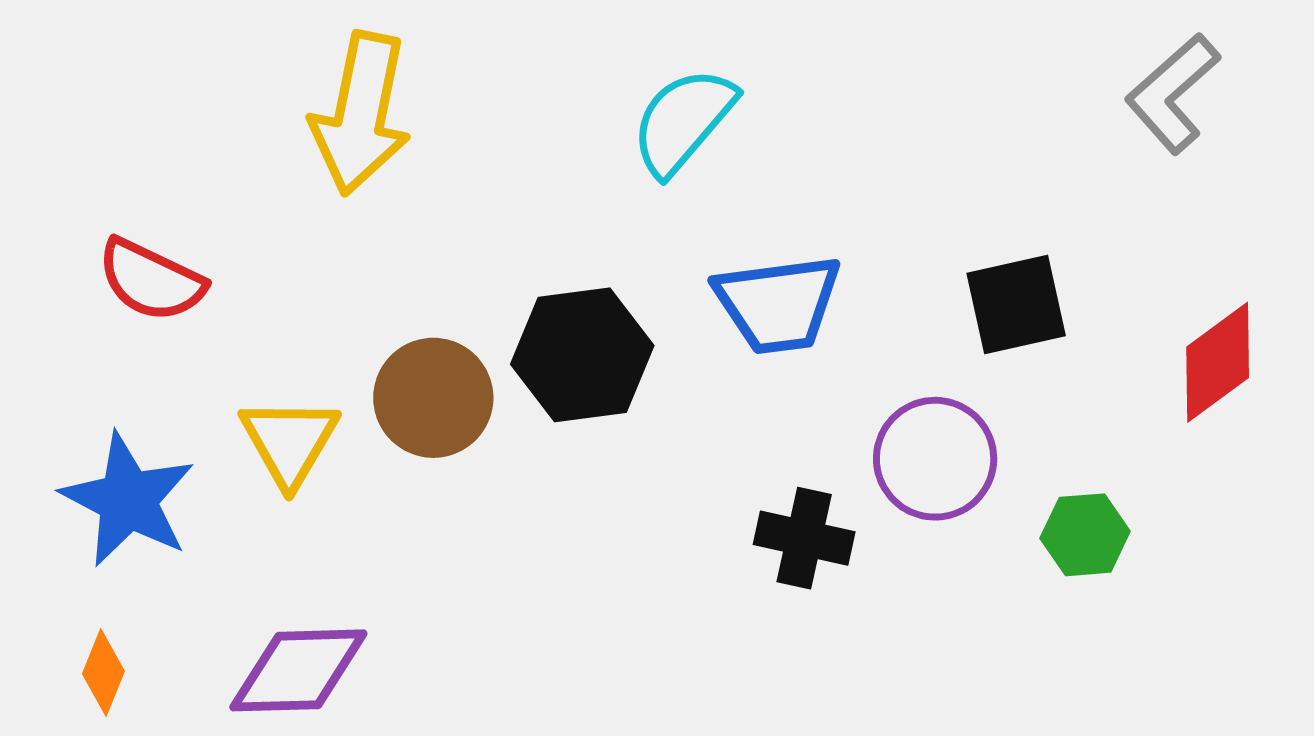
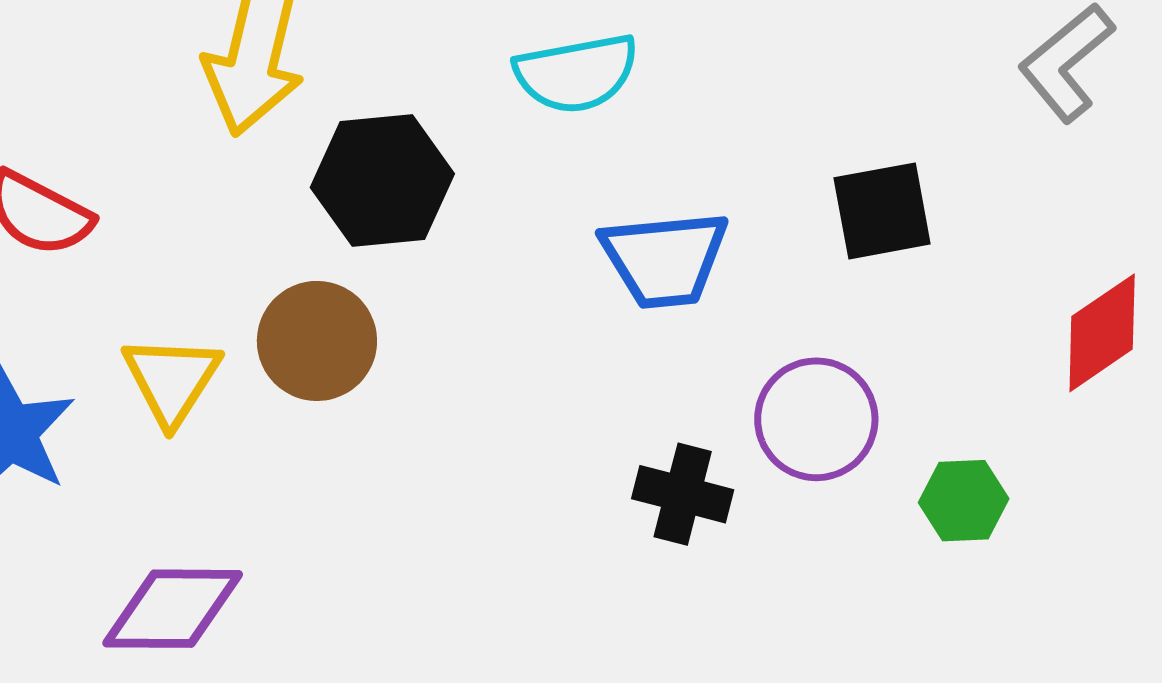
cyan semicircle: (683, 121) -> (576, 73), turned -143
black square: (1016, 305) -> (882, 211), moved
black hexagon: (582, 355) -> (382, 181), moved

